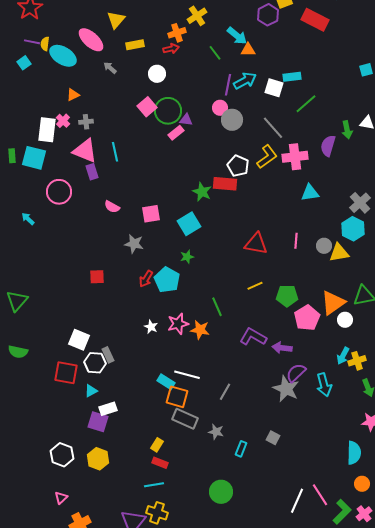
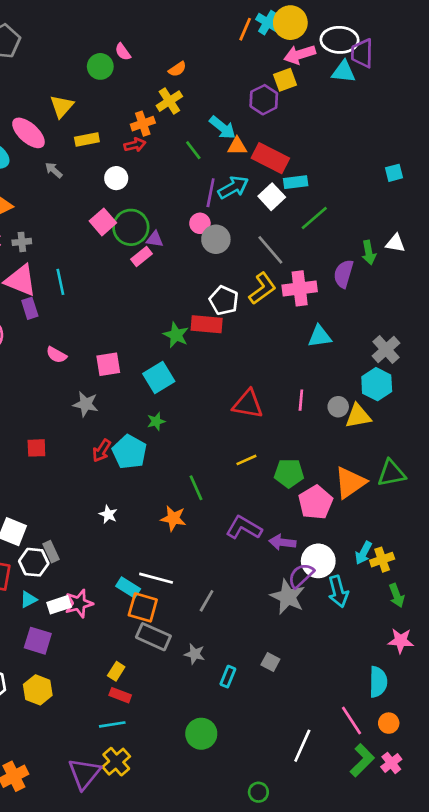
red rectangle: (315, 20) -> (270, 158), moved
white square: (274, 88) -> (272, 197), turned 30
white circle: (345, 320) -> (318, 561), moved, size x1.6
pink star: (178, 324) -> (79, 603), moved
white rectangle: (108, 409) -> (59, 605), moved
pink line: (320, 495) -> (351, 720), moved
yellow cross: (157, 513) -> (116, 762), turned 30

